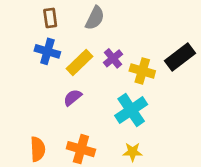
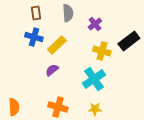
gray semicircle: (95, 18) -> (68, 13), turned -30
purple cross: (113, 58) -> (95, 24), moved
orange semicircle: (38, 149) -> (14, 107), moved

